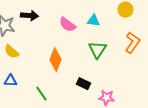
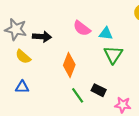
black arrow: (29, 16) -> (42, 37), moved
cyan triangle: (93, 21) -> (106, 34), moved
green line: (41, 94) -> (78, 95), moved

